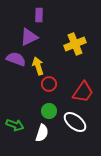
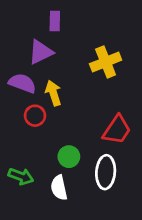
red circle: (49, 84) -> (35, 116), moved
white ellipse: (75, 122) -> (106, 172), turned 55
white semicircle: (42, 133) -> (59, 188), turned 150

